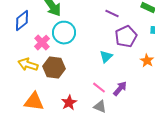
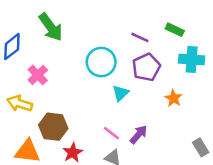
purple line: (112, 14) -> (140, 37), moved
cyan circle: (64, 33) -> (101, 62), moved
brown hexagon: (54, 68) -> (53, 127), moved

